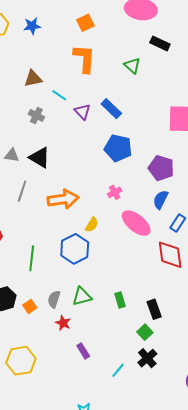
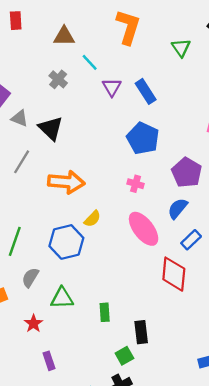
pink cross: (115, 192) -> (136, 184), moved, turned 32
gray semicircle: (54, 299) -> (30, 277), moved

